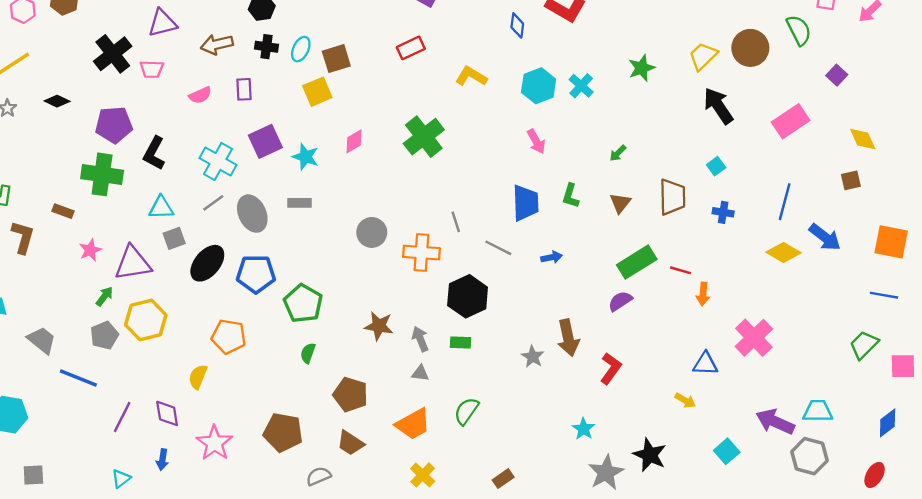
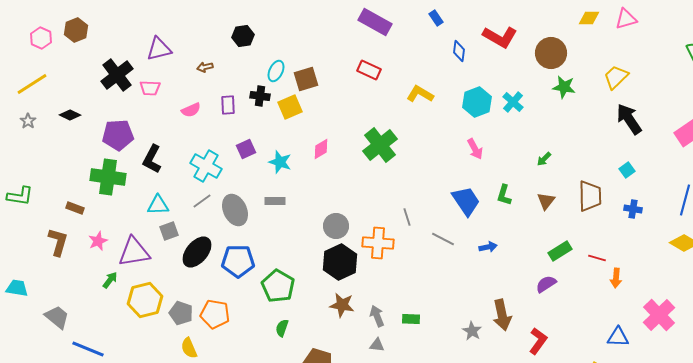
brown arrow: (217, 44) -> (205, 67), size x0.6
black cross: (266, 47) -> (260, 96), moved
red rectangle: (411, 48) -> (369, 70), turned 50
brown circle: (750, 48) -> (551, 53), moved
green star: (641, 68) -> (564, 87), turned 30
purple square: (265, 141) -> (246, 149), size x0.7
blue trapezoid: (526, 203) -> (466, 201), turned -32
brown L-shape: (23, 237) -> (58, 242), moved
green rectangle: (637, 262) -> (560, 251), size x0.7
black hexagon: (468, 296) -> (340, 262), moved
gray pentagon: (104, 335) -> (181, 313), moved, turned -30
yellow semicircle: (198, 377) -> (189, 348), turned -45

